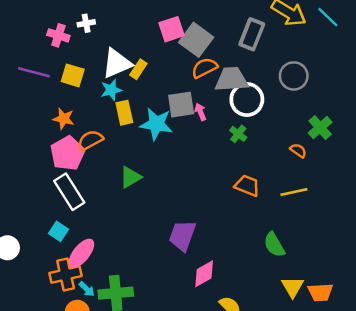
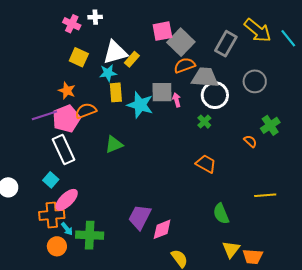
purple line: (34, 72) -> (44, 115), moved, turned -40
yellow line: (294, 192) -> (265, 195), moved
purple trapezoid: (182, 236) -> (140, 217), moved

